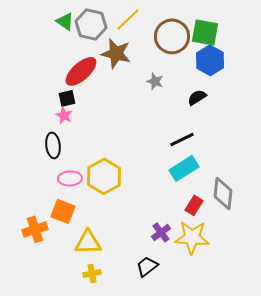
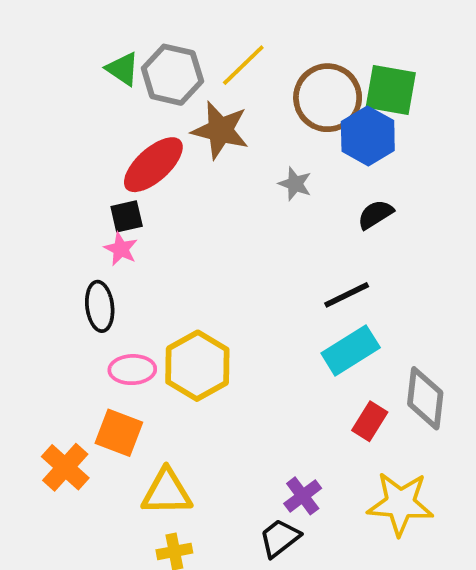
blue hexagon: (210, 60) -> (368, 136), moved
orange cross: (35, 229) -> (65, 467), turned -30
purple cross: (161, 232) -> (303, 496), moved
yellow star: (192, 237) -> (400, 504), moved

